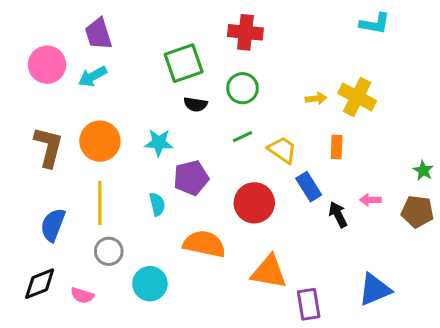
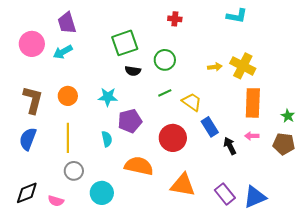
cyan L-shape: (375, 24) -> (237, 16), moved
red cross: (245, 32) -> (175, 19), moved, size x0.6
orange circle: (100, 141) -> (68, 96), size x0.7
orange rectangle: (337, 147) -> (253, 103), moved, size x1.8
blue semicircle: (53, 225) -> (28, 139), moved
purple rectangle: (309, 304) -> (225, 194), moved, turned -30

